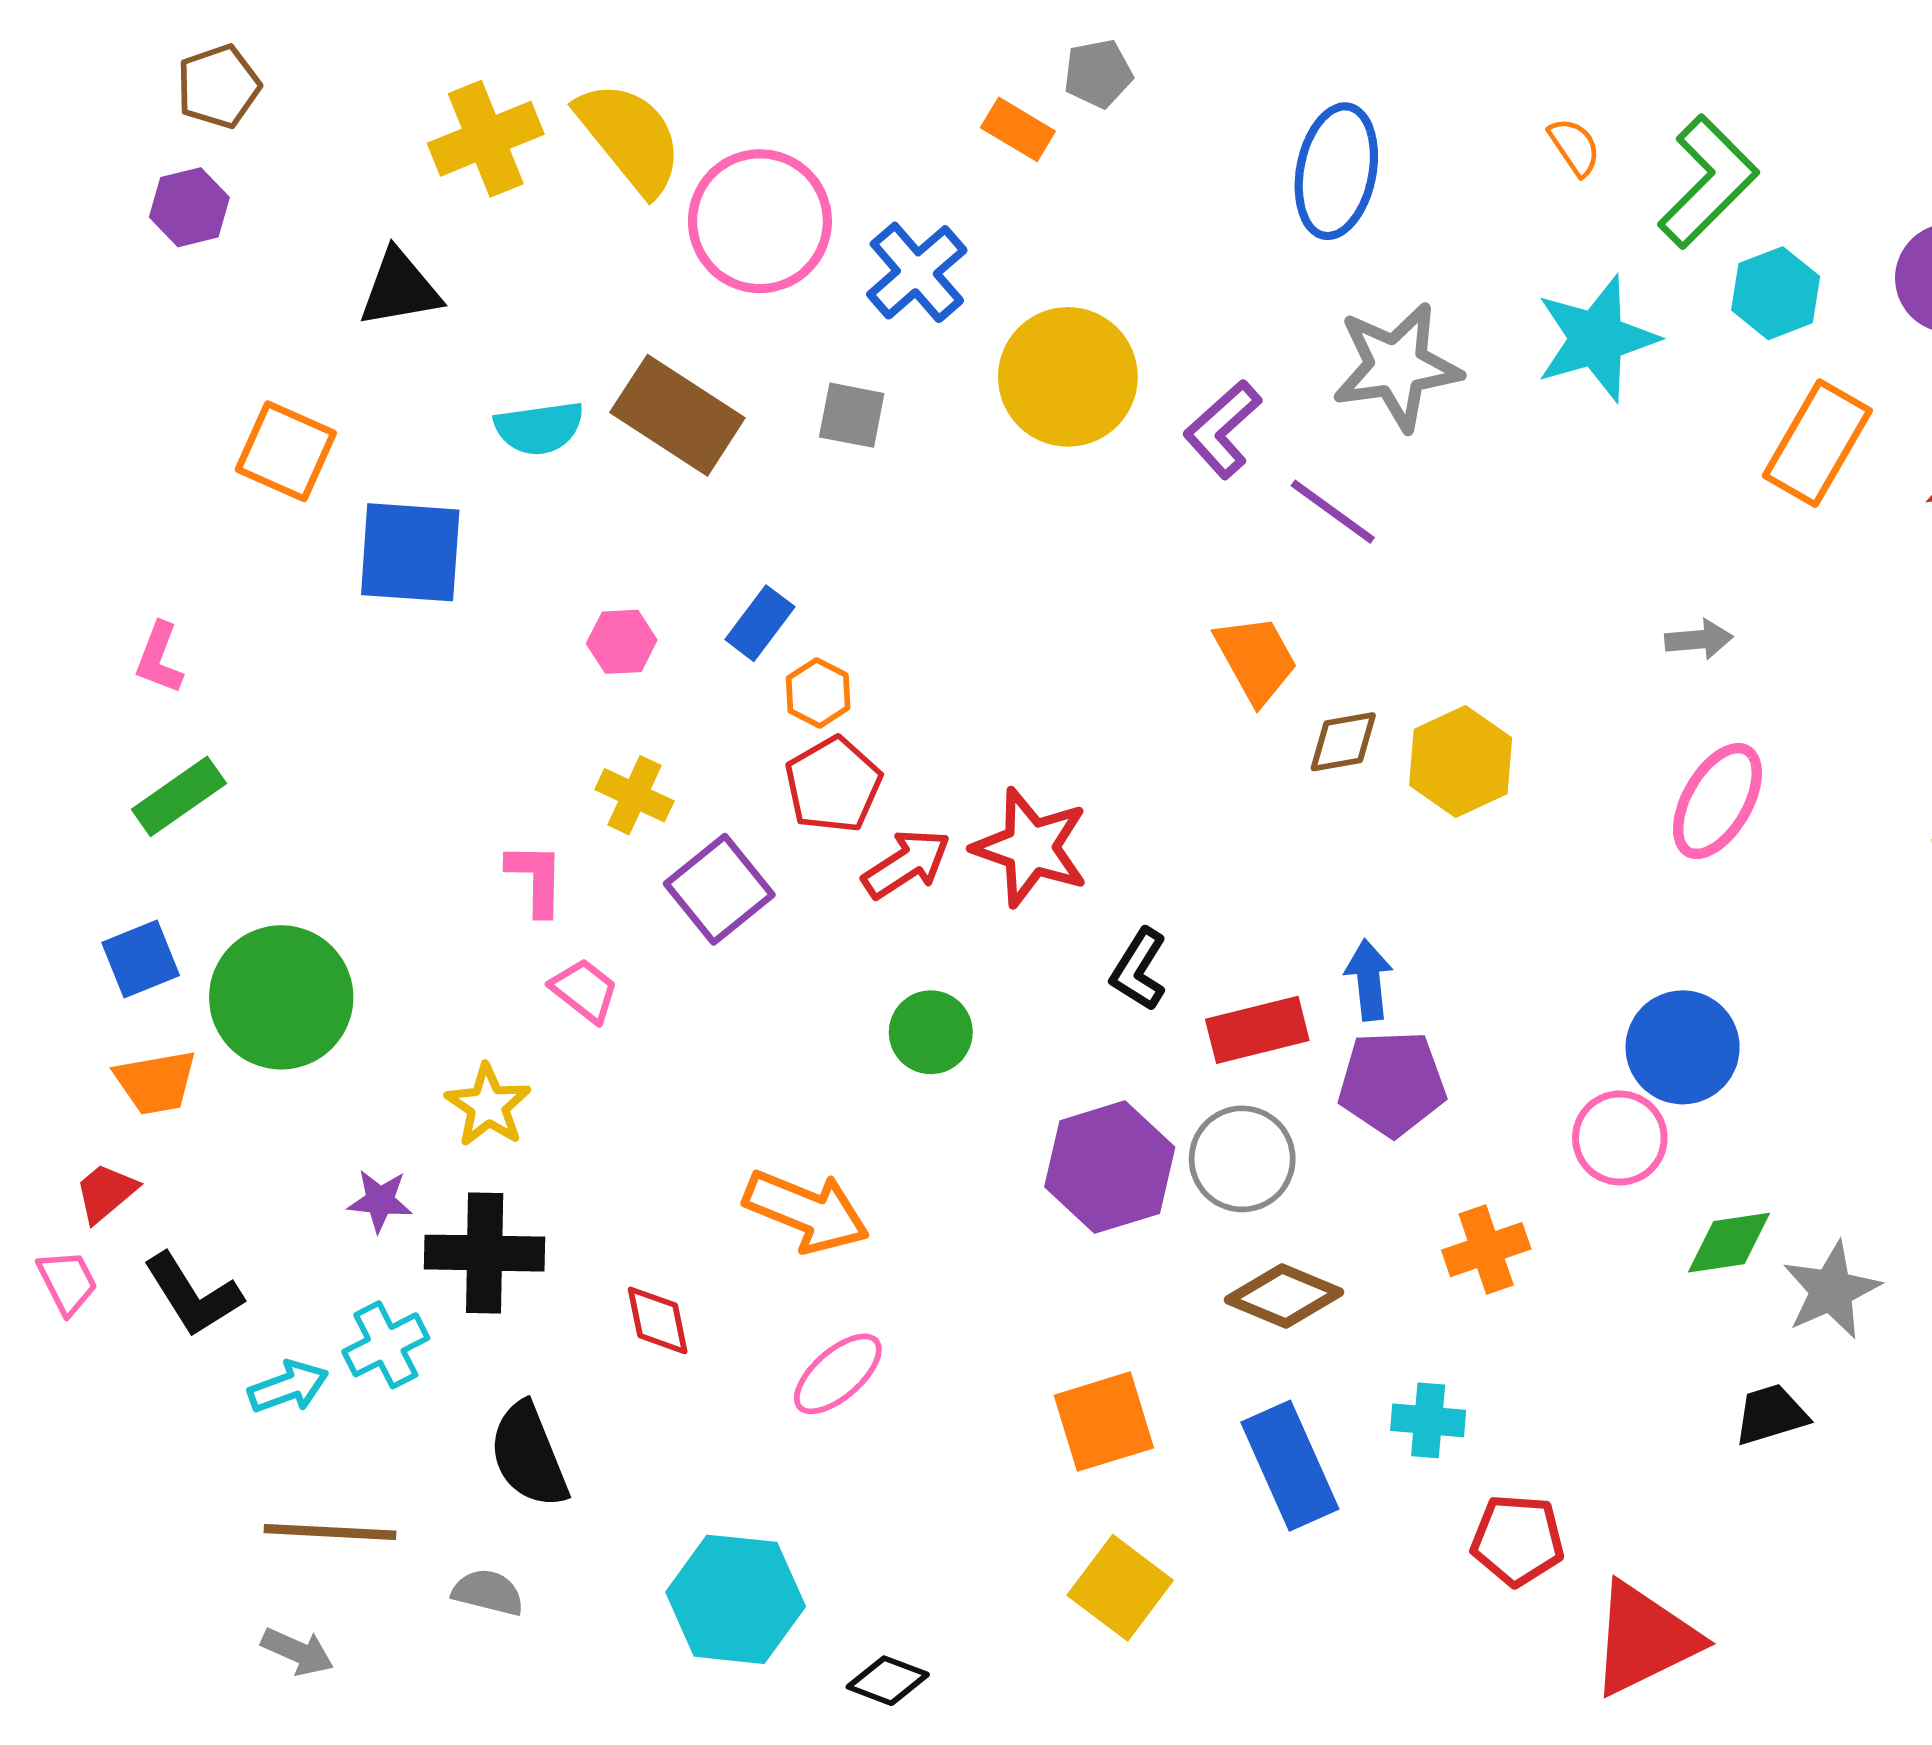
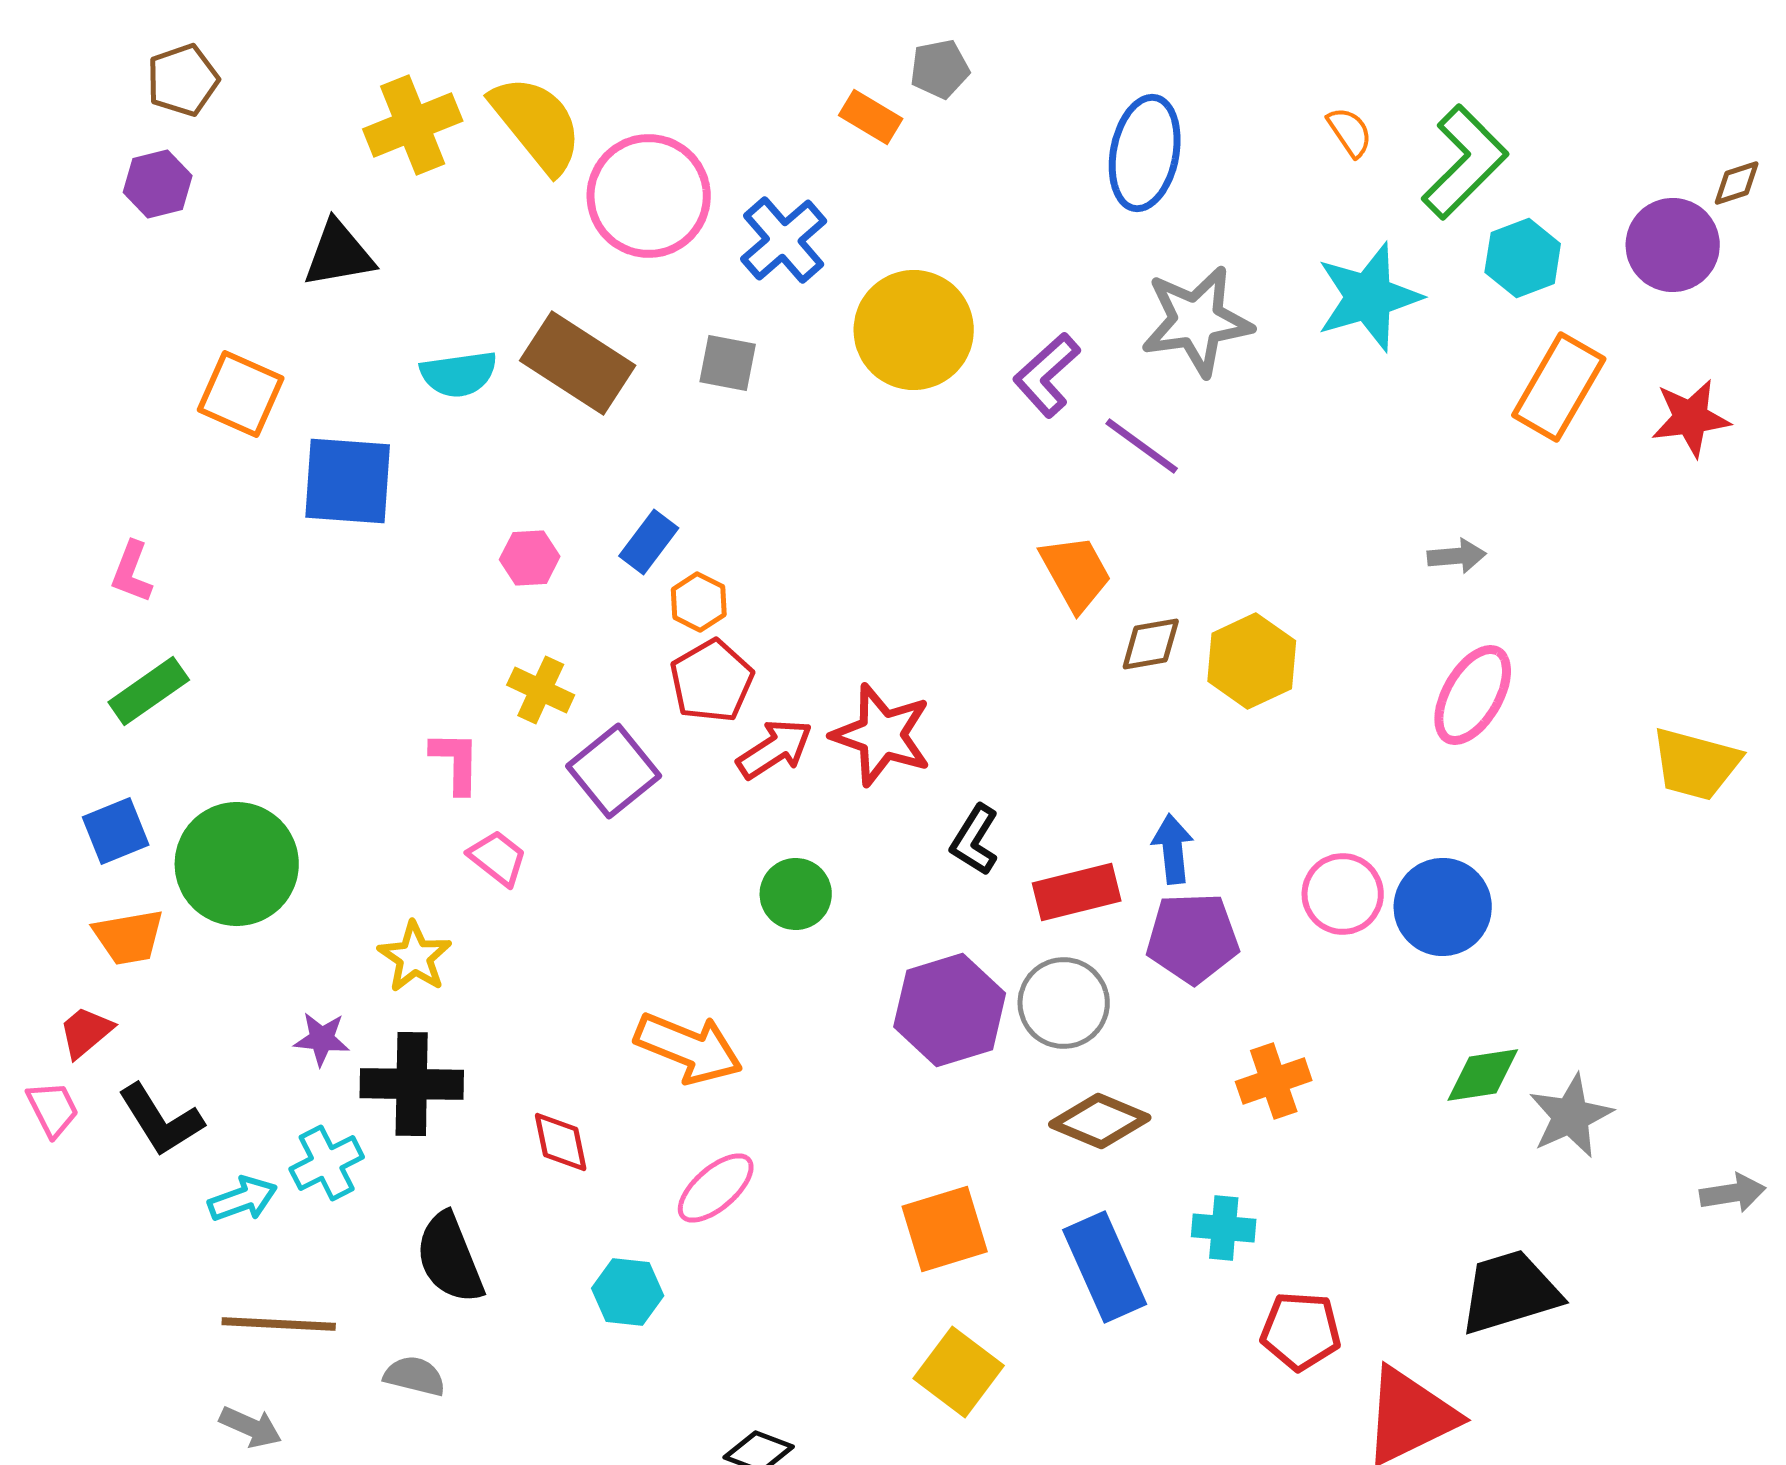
pink circle: (1620, 1138) -> (1343, 894), moved
black trapezoid: (1771, 1415) -> (1510, 1292), moved, size x1.6
cyan hexagon: (736, 1599) -> (628, 1292), moved, size x0.6

